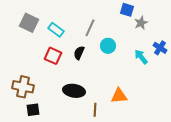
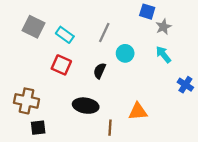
blue cross: (160, 48) -> (185, 85), moved
black semicircle: (79, 53) -> (100, 71), moved
cyan arrow: (141, 57) -> (163, 55), moved

